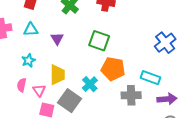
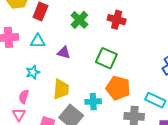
purple triangle: (57, 39) -> (64, 52), turned -48
cyan cross: (90, 84) -> (93, 102), turned 35
pink triangle: (39, 90) -> (19, 114), moved

